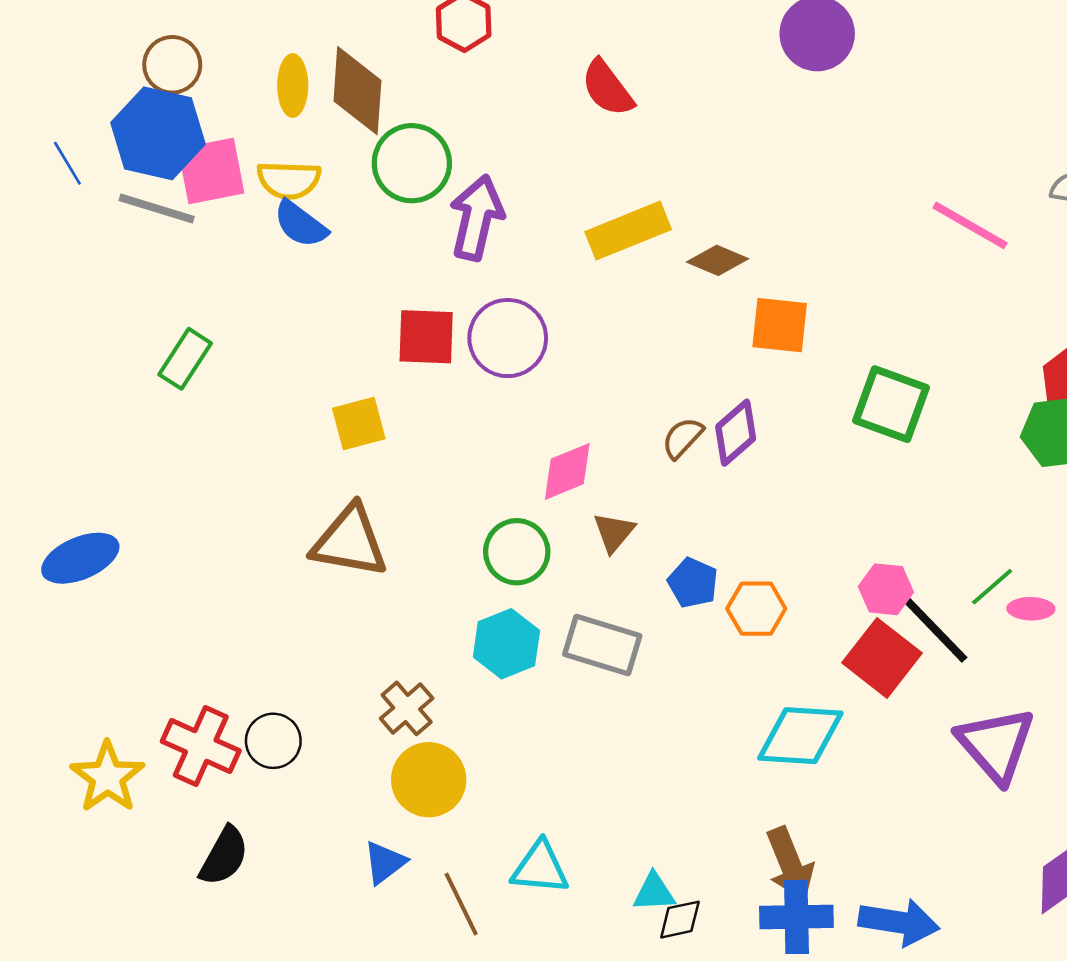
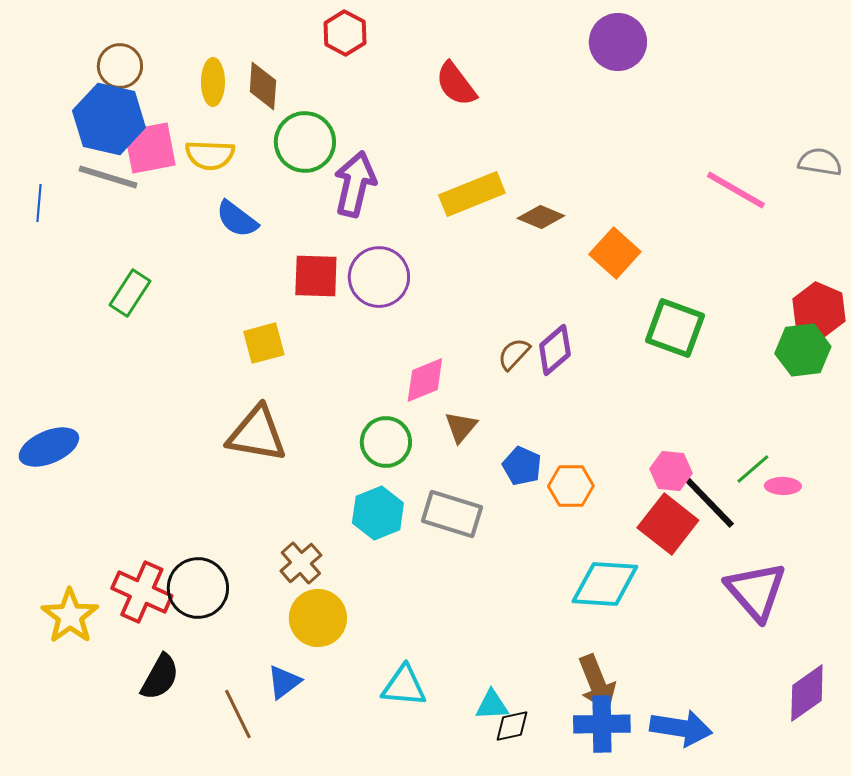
brown diamond: (357, 91) -> (263, 86), size x0.7
blue line: (67, 163) -> (39, 203), moved, turned 36
blue semicircle: (300, 224) -> (237, 219), moved
orange square: (780, 325) -> (615, 253), moved, turned 36
black circle: (273, 741) -> (198, 588), size x1.4
brown line: (461, 904) -> (238, 714), moved

